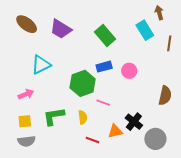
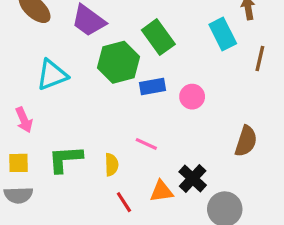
green hexagon: (83, 83) -> (118, 62), moved
pink arrow: (26, 94) -> (24, 120), turned 84
red line: (92, 140) -> (124, 202), turned 32

